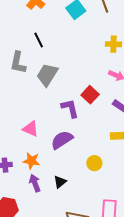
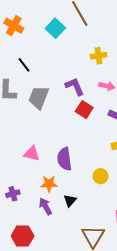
purple L-shape: (70, 108) -> (75, 86), moved
purple semicircle: (62, 140) -> (64, 159), turned -55
orange star: (31, 161) -> (49, 184), moved

